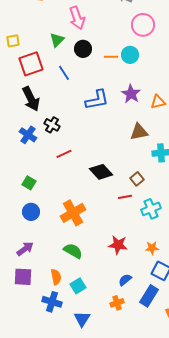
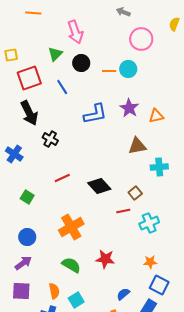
blue cross: (28, 135) -> (14, 154), moved
red line: (64, 154) -> (62, 178), moved
blue circle: (31, 212) -> (27, 237), moved
red star: (118, 245) -> (105, 259), moved

